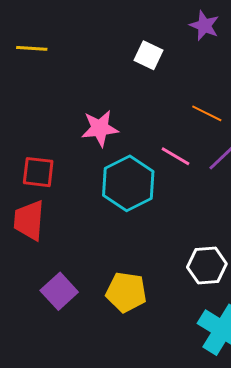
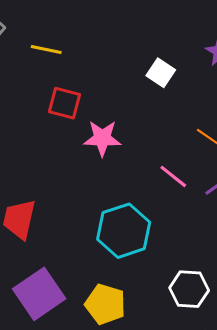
red square: (38, 172) -> (64, 103), moved
cyan hexagon: (128, 183) -> (124, 231), moved
purple square: (59, 291) -> (39, 294), size x1.4

